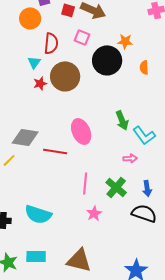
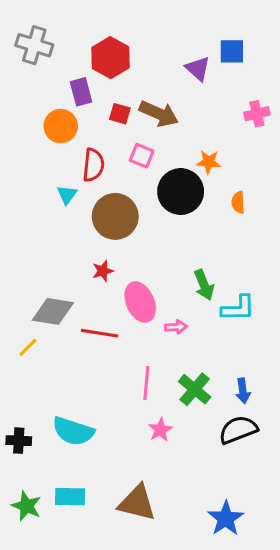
red star: (40, 83) -> (103, 271), moved
cyan L-shape: (144, 135) -> (238, 308), turned -55
pink arrow: (130, 158) -> (176, 327), moved
black semicircle: (144, 213) -> (238, 430), turned -40

